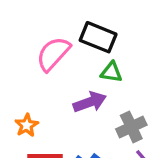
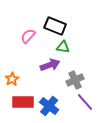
pink semicircle: (53, 54) -> (28, 36), size x0.7

